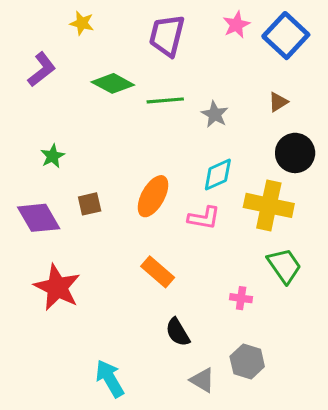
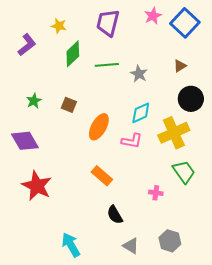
yellow star: (82, 23) -> (59, 26), moved
green diamond: (113, 83) -> (73, 54), turned -72
brown square: (90, 204) -> (69, 105), moved, turned 35
yellow cross: (269, 205) -> (174, 133), turned -36
gray hexagon: (247, 362) -> (170, 241), moved

